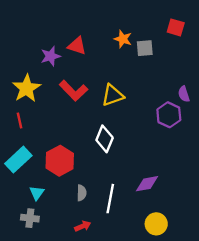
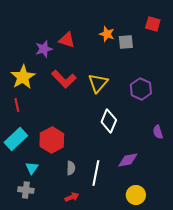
purple semicircle: (184, 94) -> (158, 132), moved
yellow triangle: (113, 95) -> (98, 83), turned -30
purple hexagon: (169, 115) -> (141, 89), moved
white diamond: (105, 139) -> (109, 121), moved

